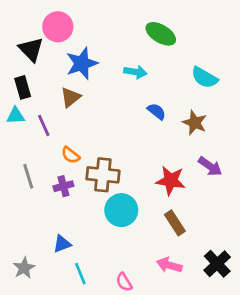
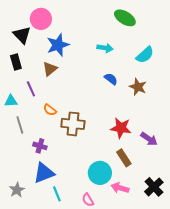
green ellipse: (161, 34) -> (125, 18), moved
cyan arrow: (135, 72) -> (105, 48), moved
cyan semicircle: (204, 78) -> (145, 55), turned -72
cyan triangle: (16, 116) -> (11, 101), moved
purple arrow: (210, 166) -> (149, 139), moved
purple cross: (63, 186) -> (40, 146), moved, turned 32
cyan circle: (121, 210) -> (100, 173), moved
blue triangle: (62, 244) -> (44, 173), size x1.6

